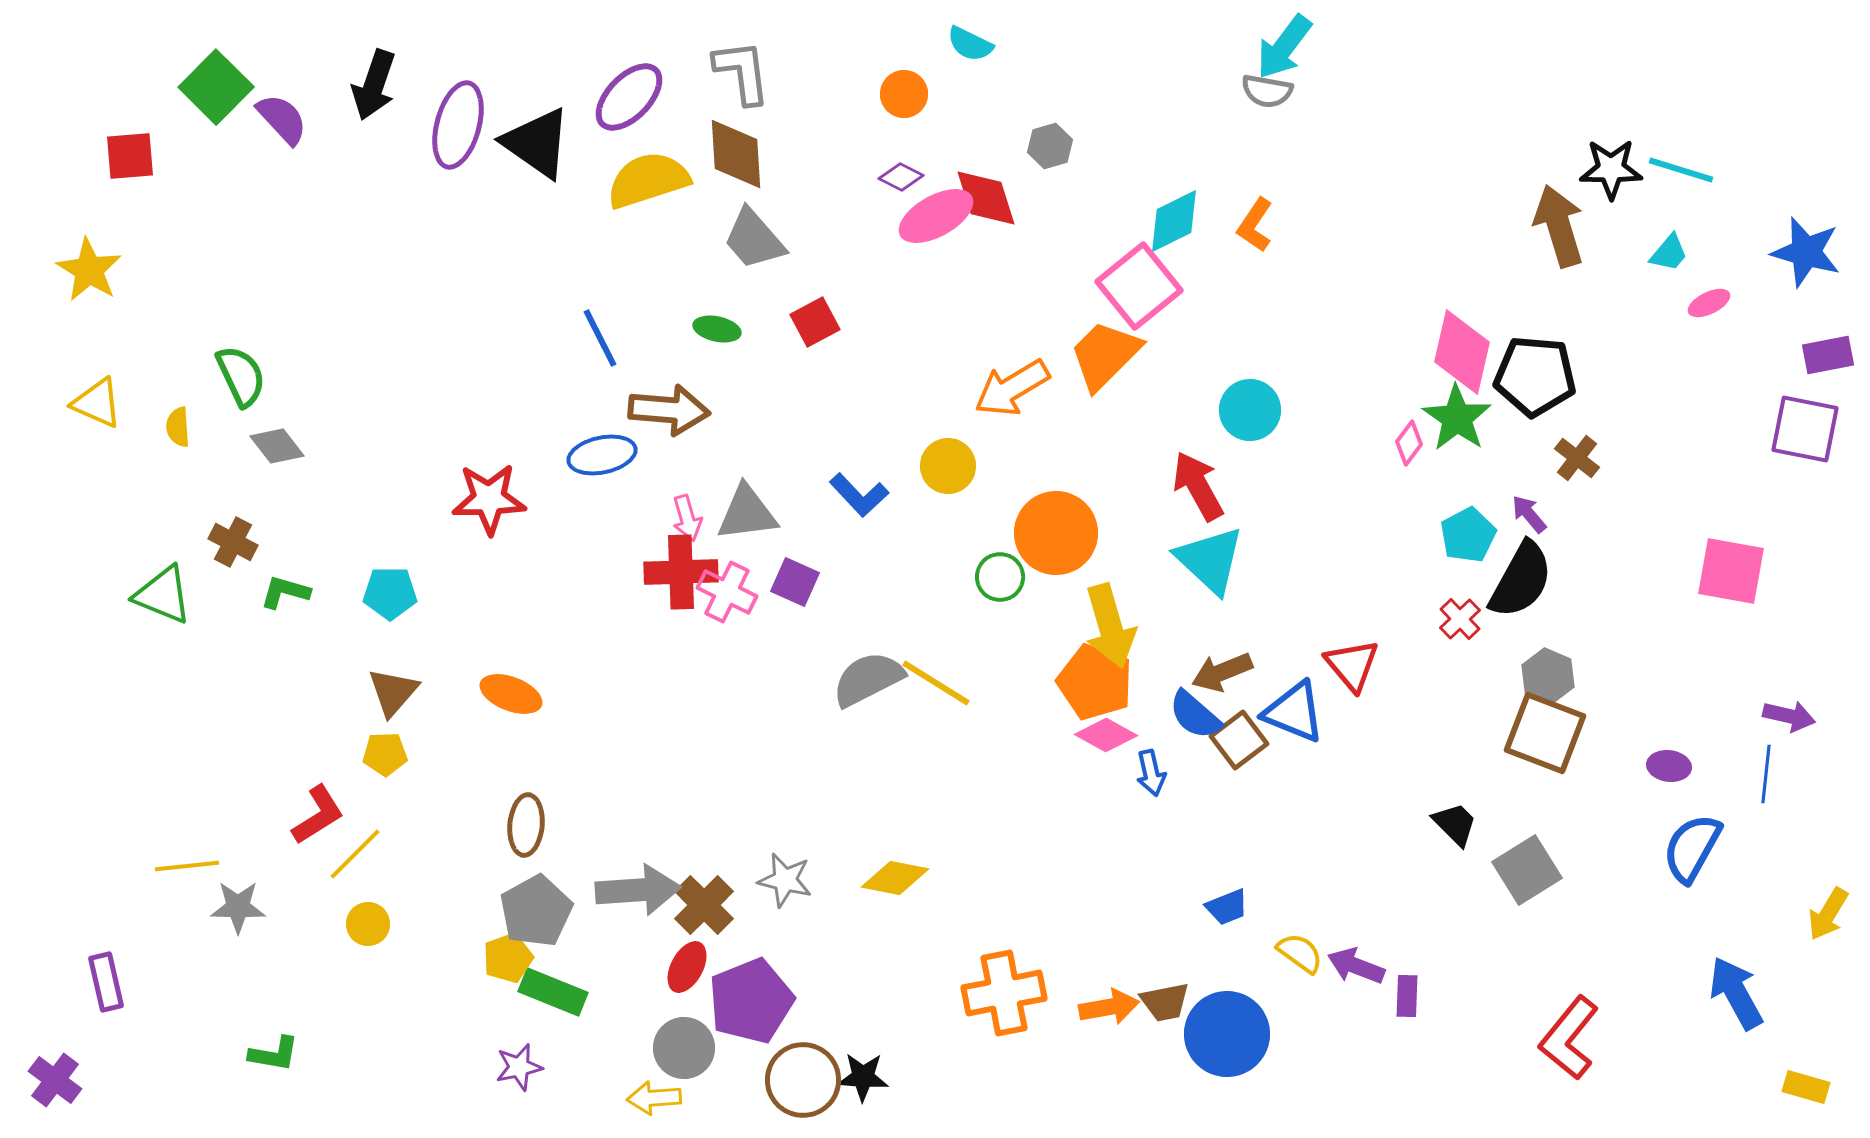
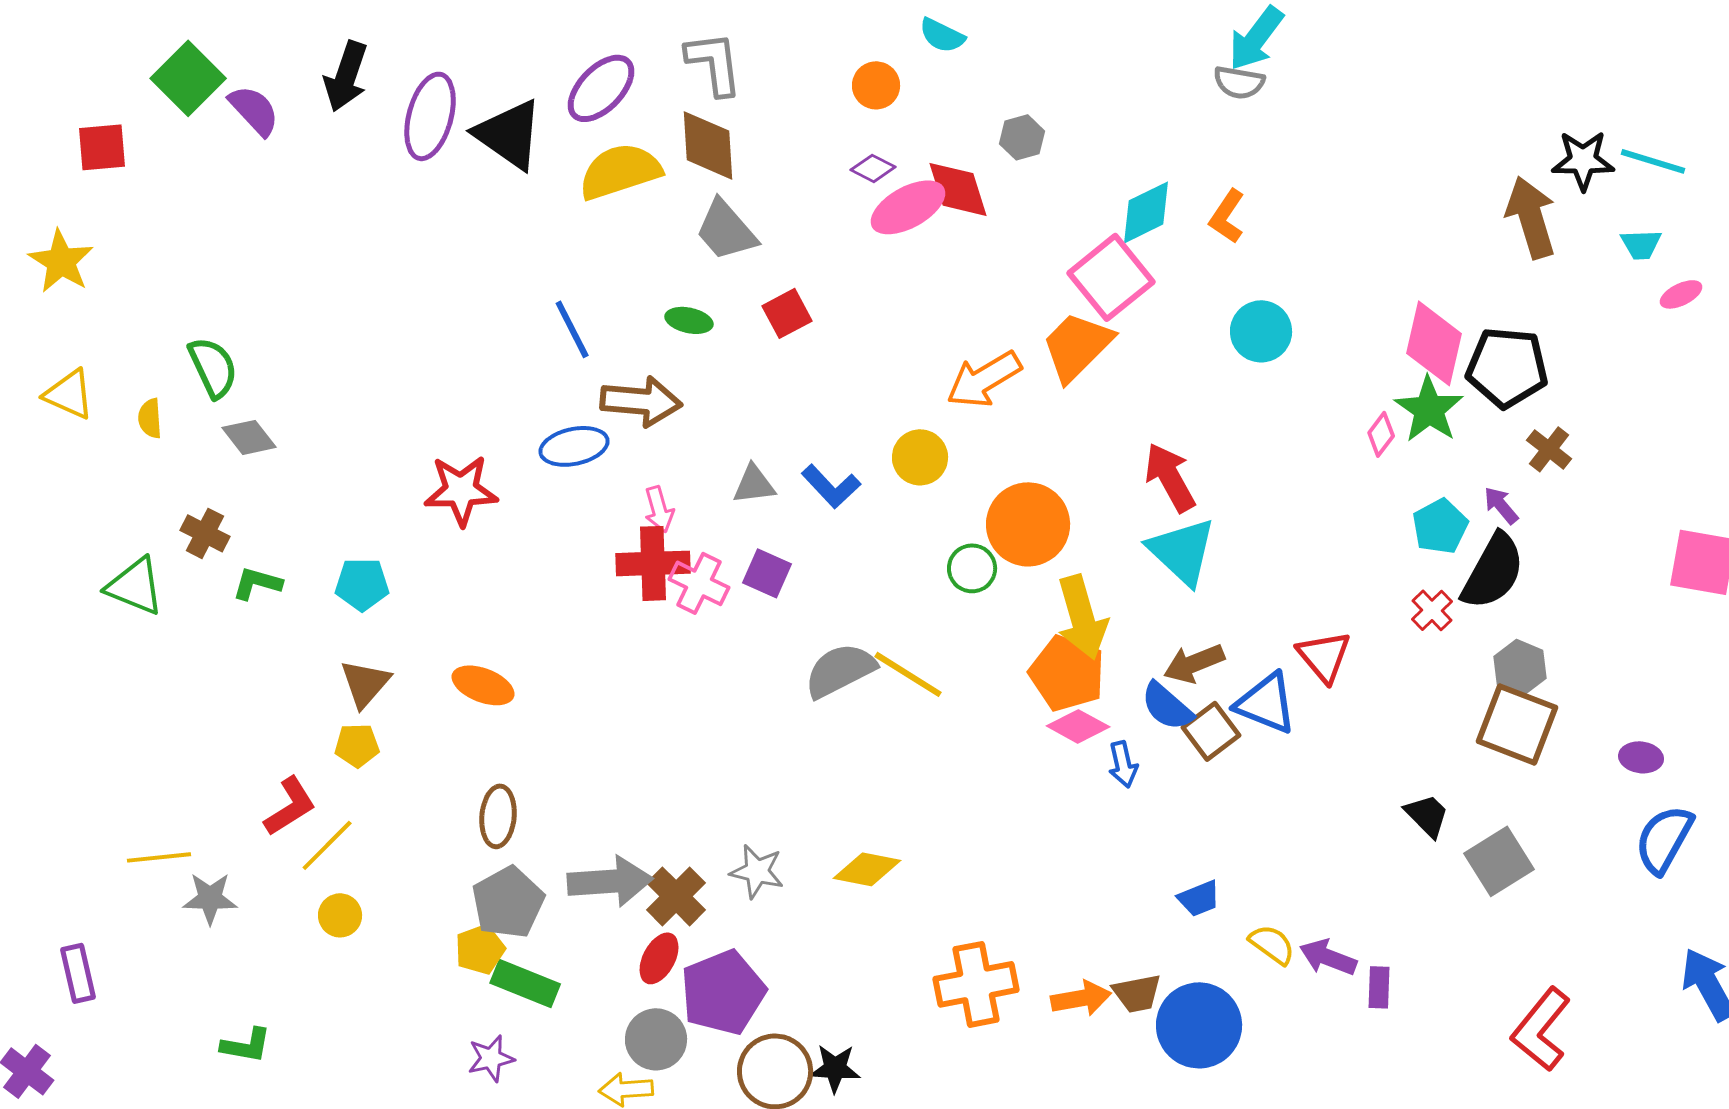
cyan trapezoid: (1669, 253) -> (1641, 244), turned 48
cyan circle: (1250, 410) -> (1261, 331), moved
gray triangle: (747, 513) -> (754, 484), moved, size x0.7

